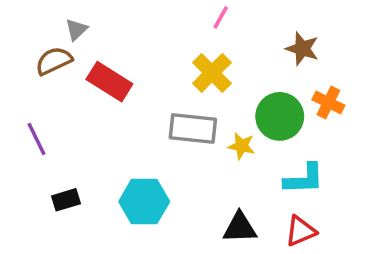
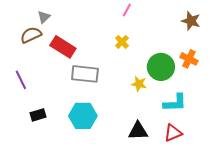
brown star: (302, 49) -> (191, 21), moved
yellow cross: (212, 73) -> (122, 42), size x0.6
gray rectangle: (193, 129) -> (85, 74), moved

